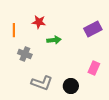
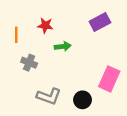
purple rectangle: (93, 29) -> (100, 22), moved
pink rectangle: (94, 68) -> (109, 79), size x1.5

